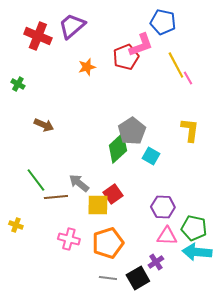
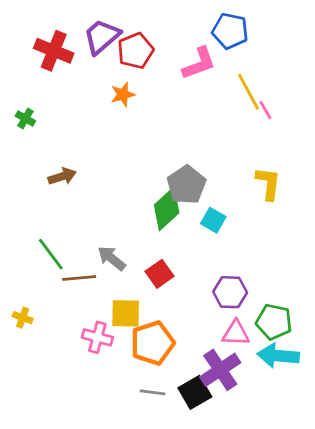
red pentagon: (126, 57) -> (136, 51), moved
brown arrow: (44, 125) -> (62, 176), turned -42
yellow square: (98, 205) -> (126, 313), moved
purple cross: (156, 262) -> (220, 370), size x1.8

